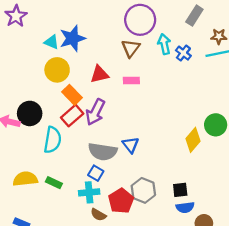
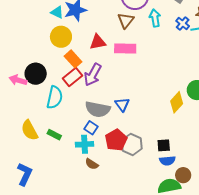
blue cross: (183, 53) -> (183, 24), moved
pink rectangle: (131, 80) -> (125, 48), size x1.5
yellow semicircle: (25, 179) -> (30, 130), turned -115
red pentagon: (121, 201) -> (116, 140), moved

